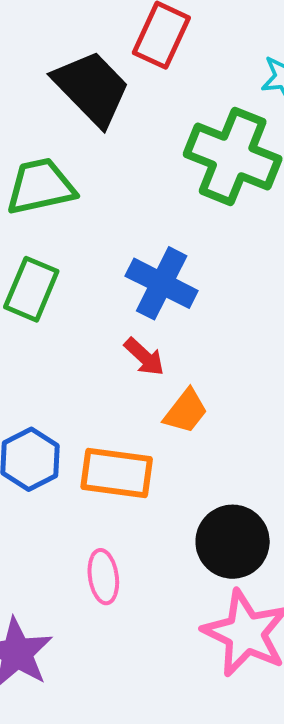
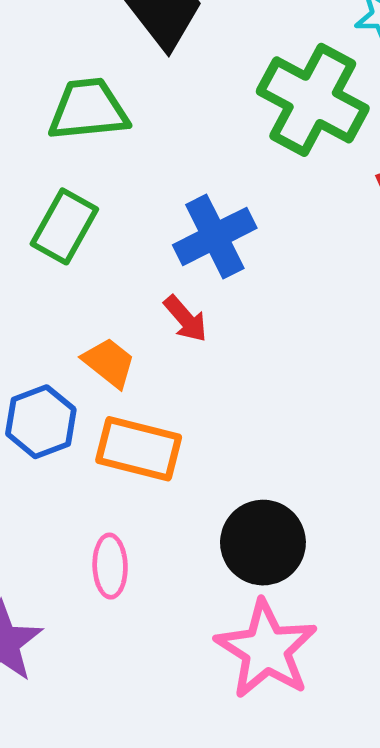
blue cross: (162, 283) -> (215, 236), turned 30
orange trapezoid: (186, 411) -> (109, 363), moved, turned -96

